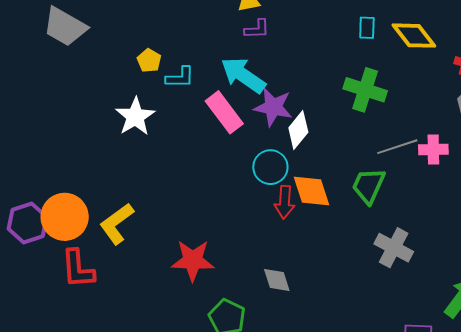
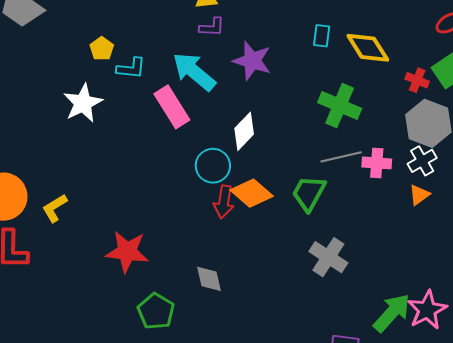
green cross: (365, 90) -> (340, 106), moved
purple star: (273, 107) -> (252, 61), moved
orange diamond: (312, 191) -> (252, 193), turned -36
yellow L-shape: (117, 224) -> (55, 208), size x0.7

